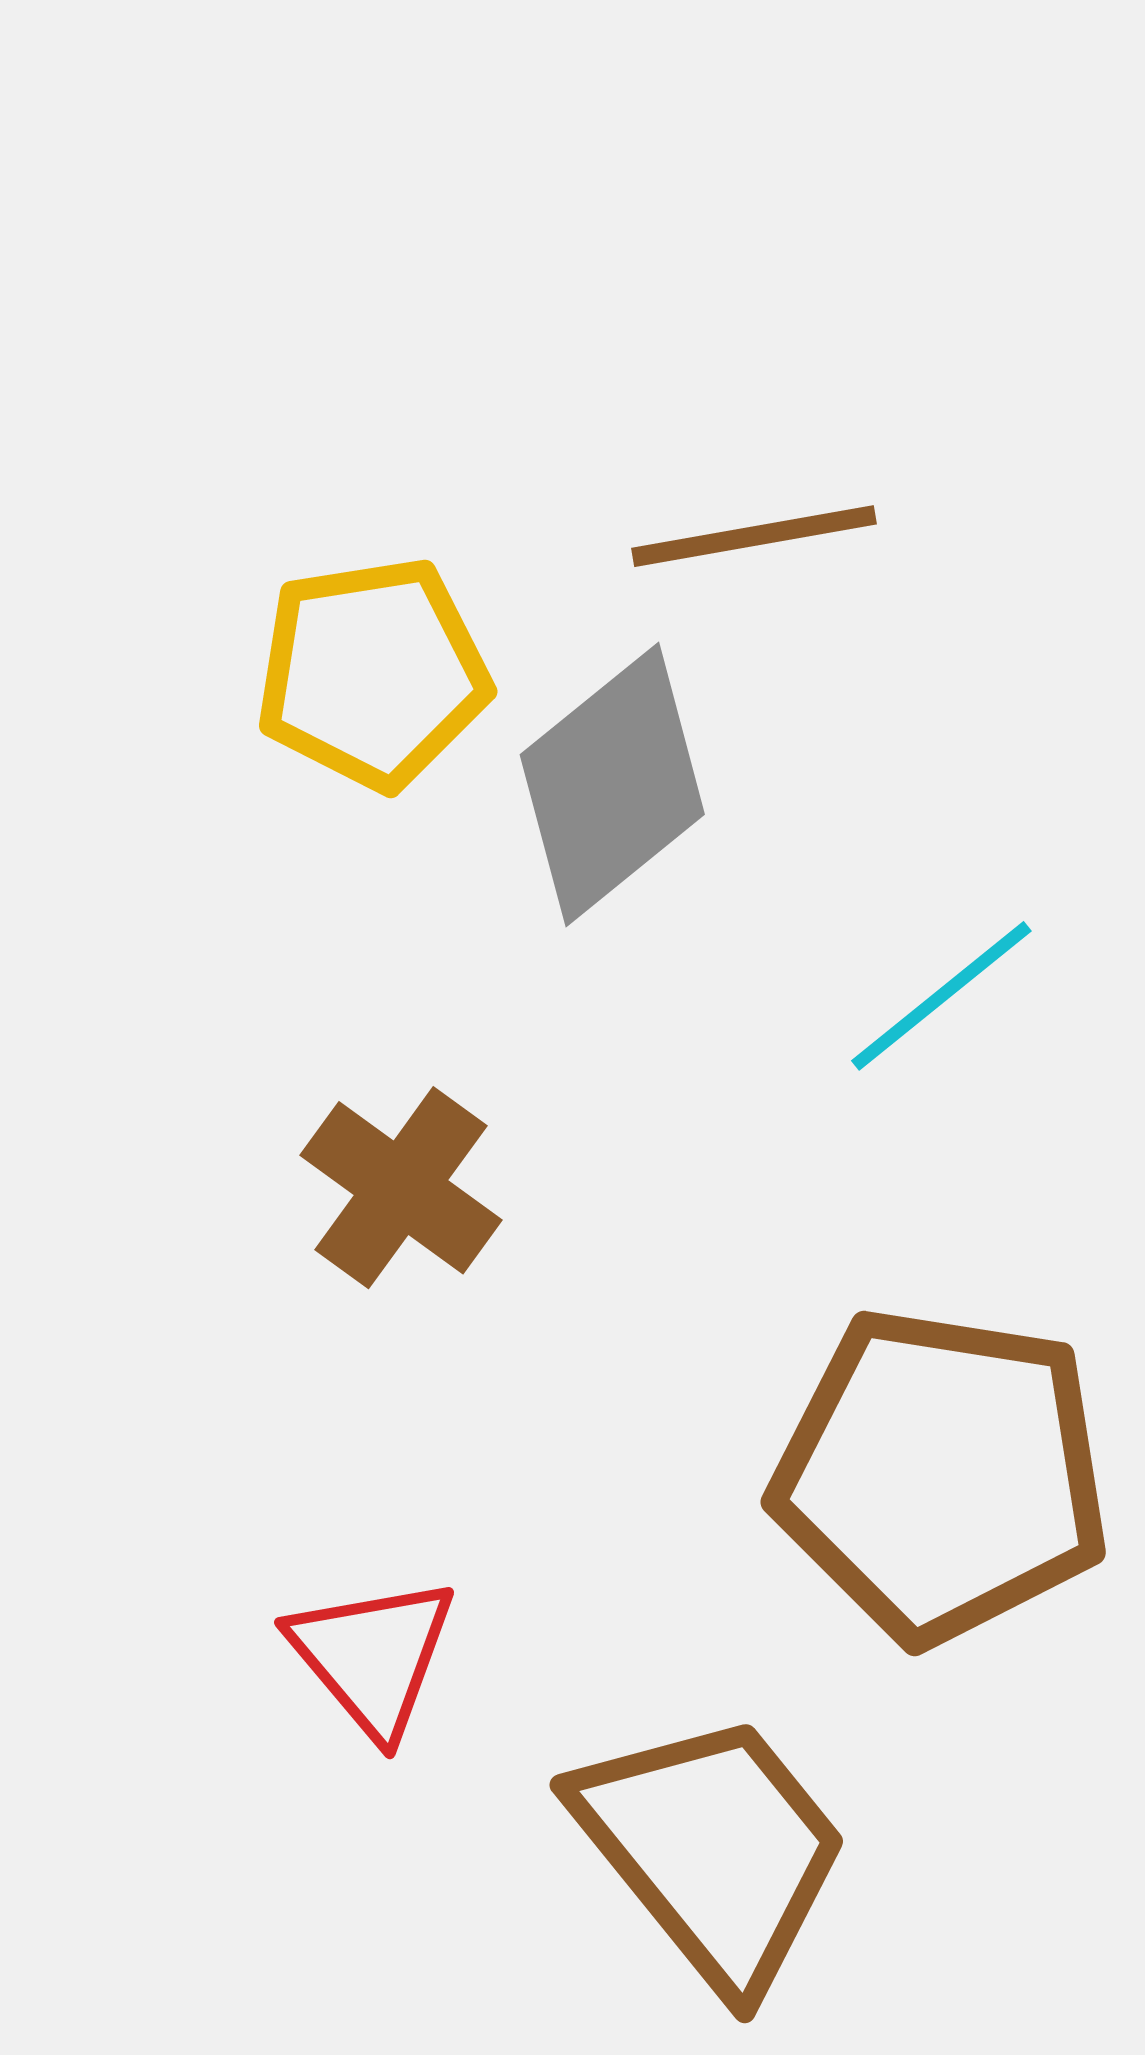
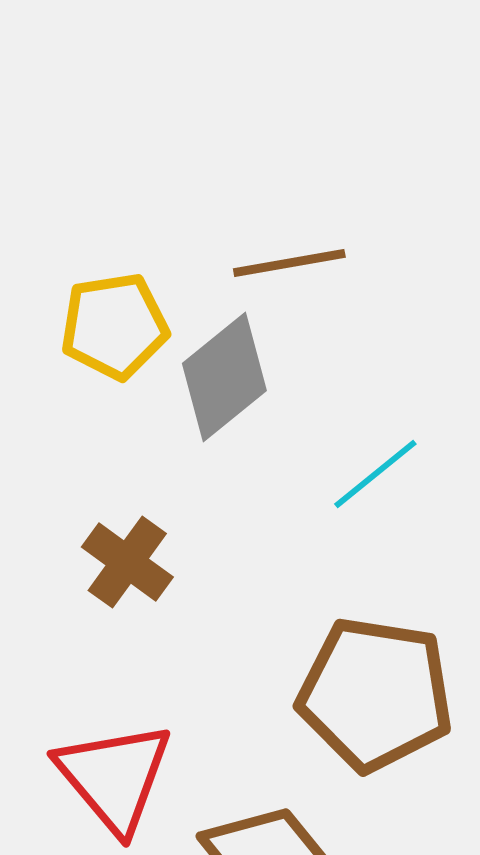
red triangle: (373, 1656) -> (114, 777), size x1.5

